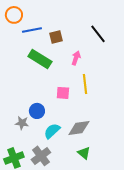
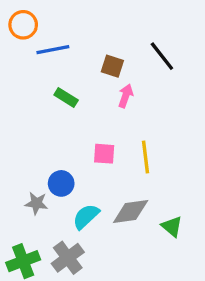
brown square: (56, 37) -> (112, 66), moved, turned 32
green rectangle: (40, 59) -> (66, 97), size x0.6
yellow line: (85, 84) -> (145, 157), moved
green triangle: (84, 153) -> (172, 226), moved

